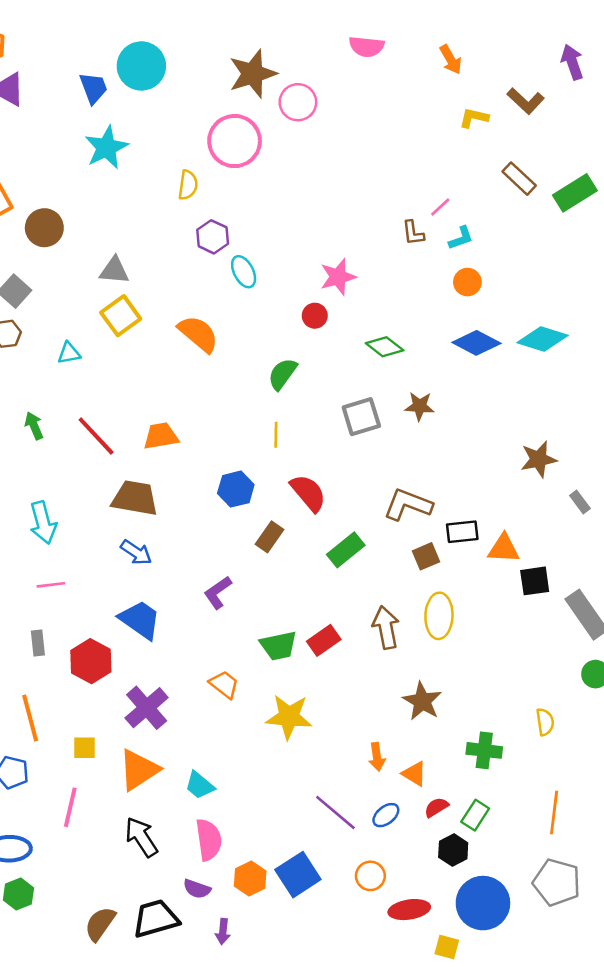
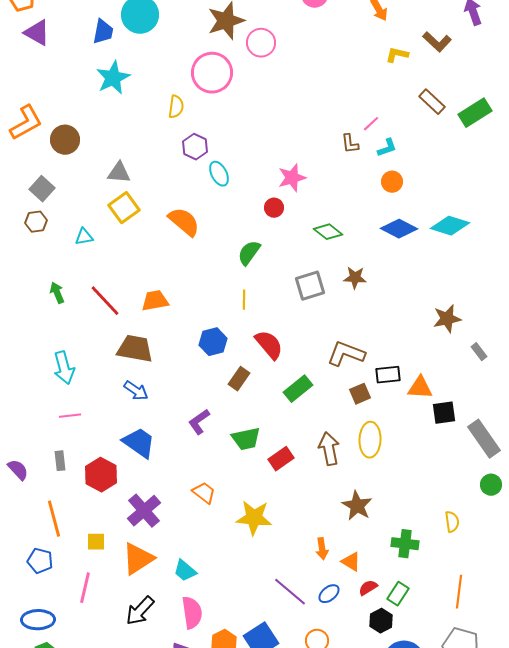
blue trapezoid: (94, 88) -> (103, 32), turned 32
green trapezoid: (279, 646) -> (246, 439), moved
black arrow: (141, 837) -> (140, 611), turned -104

